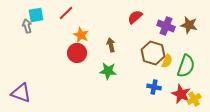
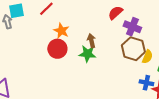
purple cross: (166, 26) -> (132, 27), moved
green star: (108, 71) -> (87, 54), moved
blue cross: (154, 87) -> (146, 83), moved

